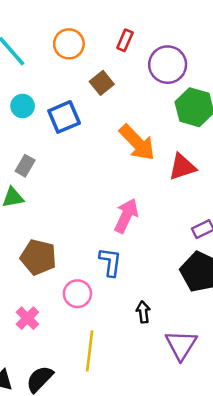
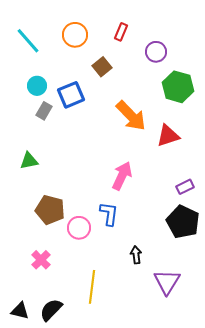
purple circle: (168, 65) -> (156, 52), size x0.7
gray rectangle: (25, 166) -> (44, 111), moved
pink circle: (77, 294) -> (79, 228), moved

